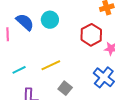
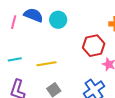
blue semicircle: (25, 22) -> (33, 15), turned -36

